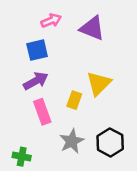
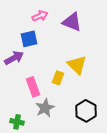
purple arrow: (36, 81) -> (14, 58), moved
yellow triangle: (99, 83) -> (77, 65), turned -30
gray star: (72, 141) -> (45, 108), moved

